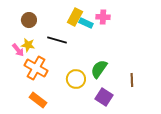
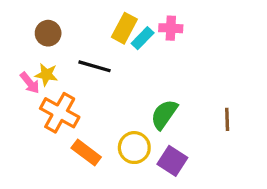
cyan rectangle: (86, 23) -> (143, 38), turned -72
yellow circle: (76, 79) -> (134, 148), moved
brown line: (132, 80) -> (227, 119), moved
orange rectangle: (38, 100) -> (86, 153), moved

